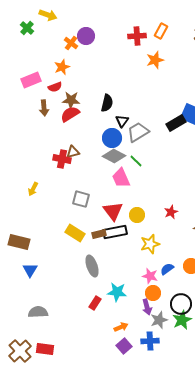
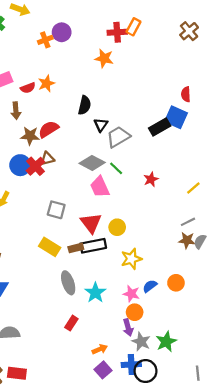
orange rectangle: (161, 31) -> (134, 27), moved
orange cross: (71, 43) -> (45, 40), turned 32
orange star: (155, 60) -> (104, 58), moved, turned 30
orange star: (62, 67) -> (46, 83), moved
brown star: (71, 100) -> (30, 136), moved
red semicircle: (70, 114) -> (49, 129), moved
blue circle: (112, 138) -> (20, 165), moved
red cross: (62, 159) -> (35, 166), turned 36
red star: (171, 212) -> (151, 179), moved
cyan star: (117, 292) -> (95, 293), moved, turned 30
black circle: (181, 304) -> (145, 371), moved
gray star: (159, 320) -> (141, 342), turned -30

